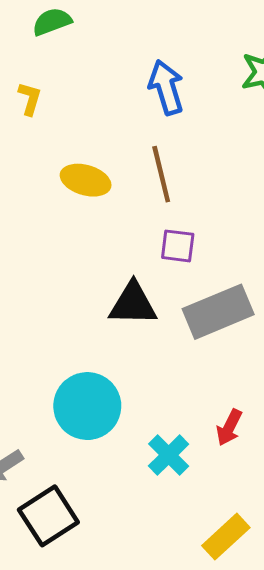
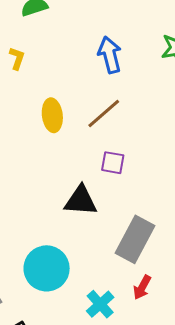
brown line: (161, 174) -> (104, 114), turned 60
yellow ellipse: (86, 180) -> (52, 115), turned 64
gray rectangle: (218, 312) -> (135, 239), moved, turned -42

